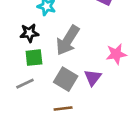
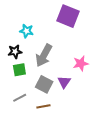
gray line: (25, 84) -> (20, 98), moved

